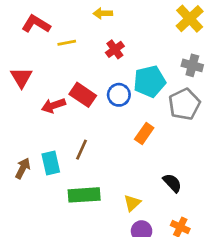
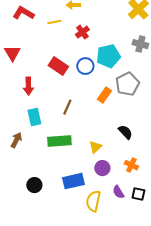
yellow line: (67, 43) -> (54, 22), moved
gray pentagon: (184, 104) -> (127, 84), moved
red arrow: (53, 105) -> (28, 86), moved, turned -72
brown line: (81, 150) -> (67, 107), moved
brown arrow: (23, 168) -> (16, 140), moved

